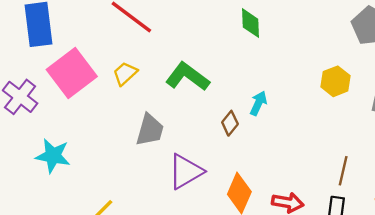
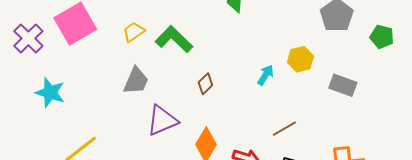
yellow trapezoid: (125, 74) -> (134, 32), moved
cyan arrow: (258, 103) -> (266, 75), moved
brown line: (343, 171) -> (284, 129), moved, turned 40

